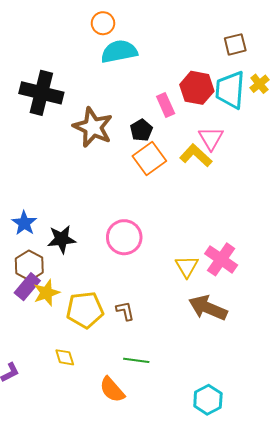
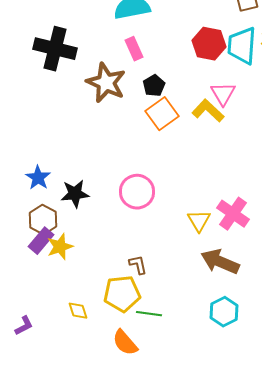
pink rectangle: (166, 105) -> (134, 49), moved
yellow pentagon: (85, 310) -> (122, 294), moved
cyan hexagon: (208, 400) -> (224, 312), moved

